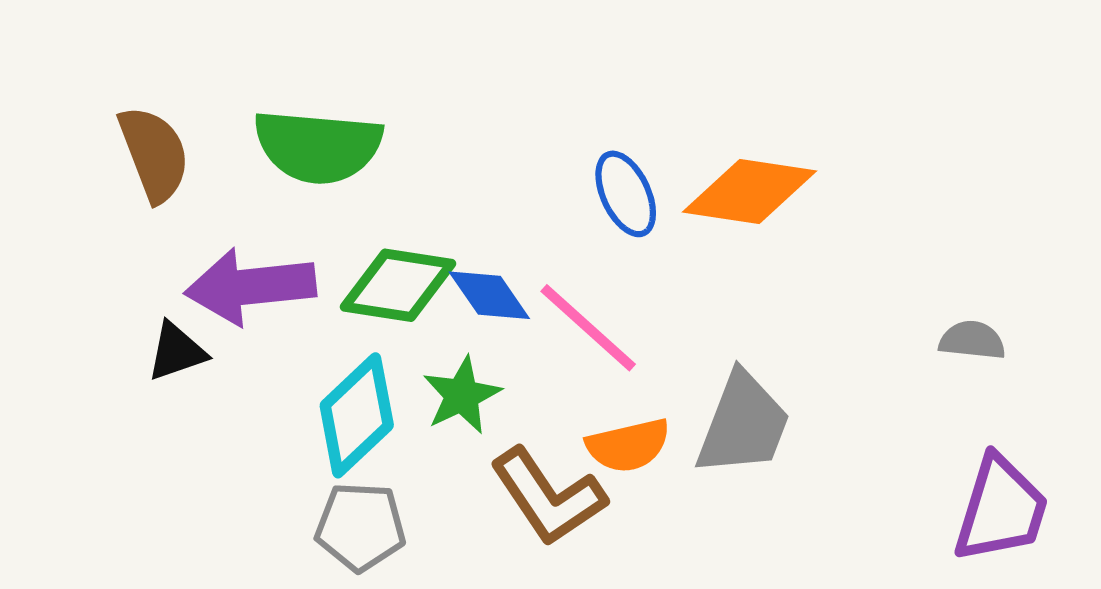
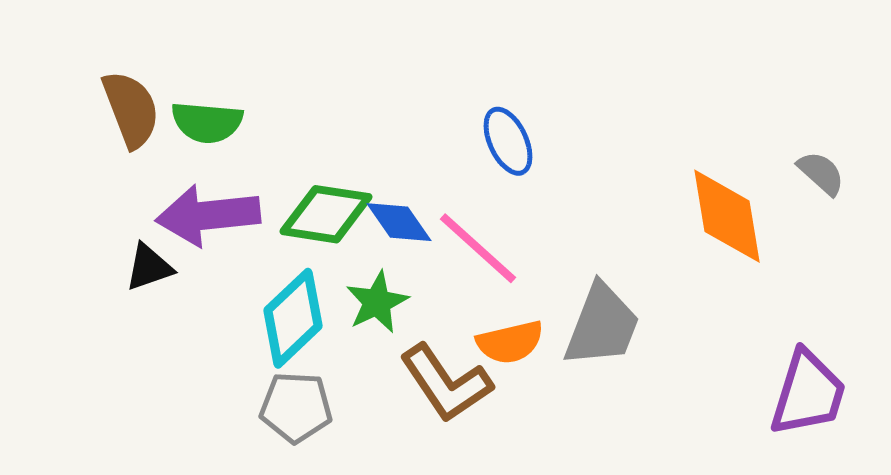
green semicircle: (318, 146) -> (207, 122), moved, size x0.7
orange diamond: (750, 191) -> (727, 216), moved, turned 72
gray semicircle: (972, 340) -> (821, 173), moved, turned 36

